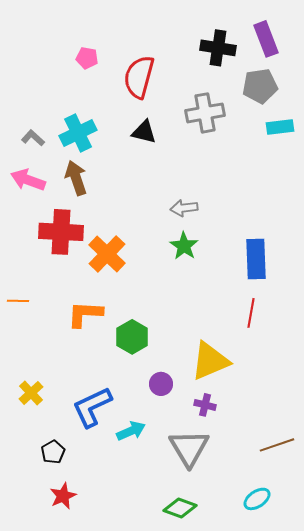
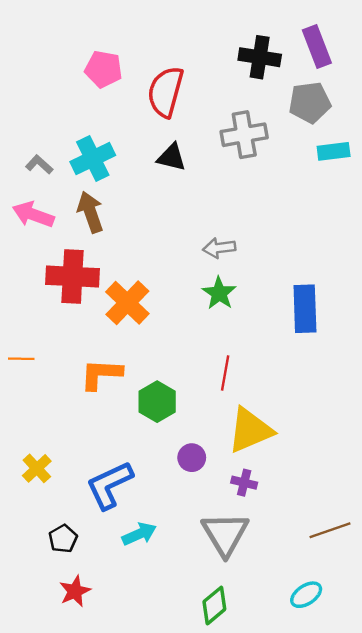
pink pentagon: (87, 58) -> (104, 69), size x1.4
red line: (251, 313) -> (225, 373), moved
cyan arrow: (131, 431) -> (139, 534), moved
green diamond: (180, 508) -> (214, 605), turned -60

